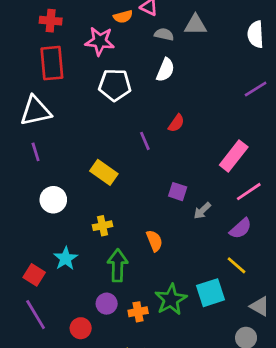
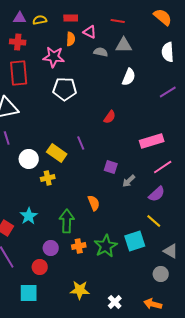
orange semicircle: (123, 17) -> (71, 39), turned -72
white semicircle: (165, 70) -> (129, 77), moved
purple line: (145, 141) -> (81, 143), moved
pink rectangle: (234, 156) -> (152, 141), turned 35
white circle: (53, 200) -> (29, 159), moved
yellow cross: (103, 226) -> (48, 178), moved
purple circle: (107, 304) -> (51, 248), moved
orange cross: (138, 312) -> (79, 246), moved

